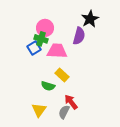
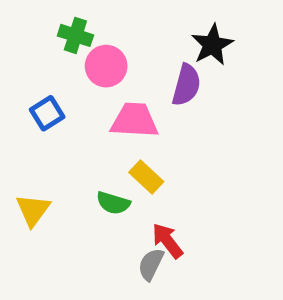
green cross: (41, 39) -> (75, 35), moved
blue square: (34, 48) -> (47, 113), moved
yellow triangle: (39, 110) -> (33, 210), moved

